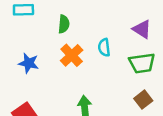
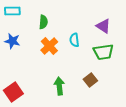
blue star: (29, 63) -> (12, 41), moved
brown square: (143, 100) -> (90, 80), moved

